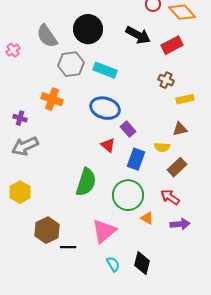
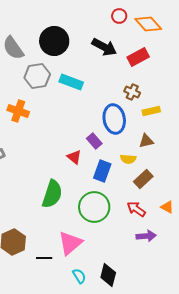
blue ellipse: (105, 108) -> (114, 119), moved, turned 64
orange triangle: (147, 218) -> (167, 207), moved
black line: (68, 247) -> (44, 258), moved

